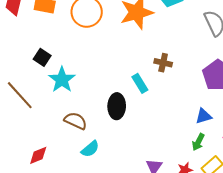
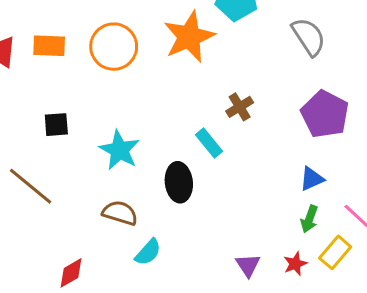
black square: (42, 57) -> (56, 125), turned -30
brown cross: (163, 63) -> (240, 107), turned -36
cyan star: (62, 80) -> (119, 150), moved

